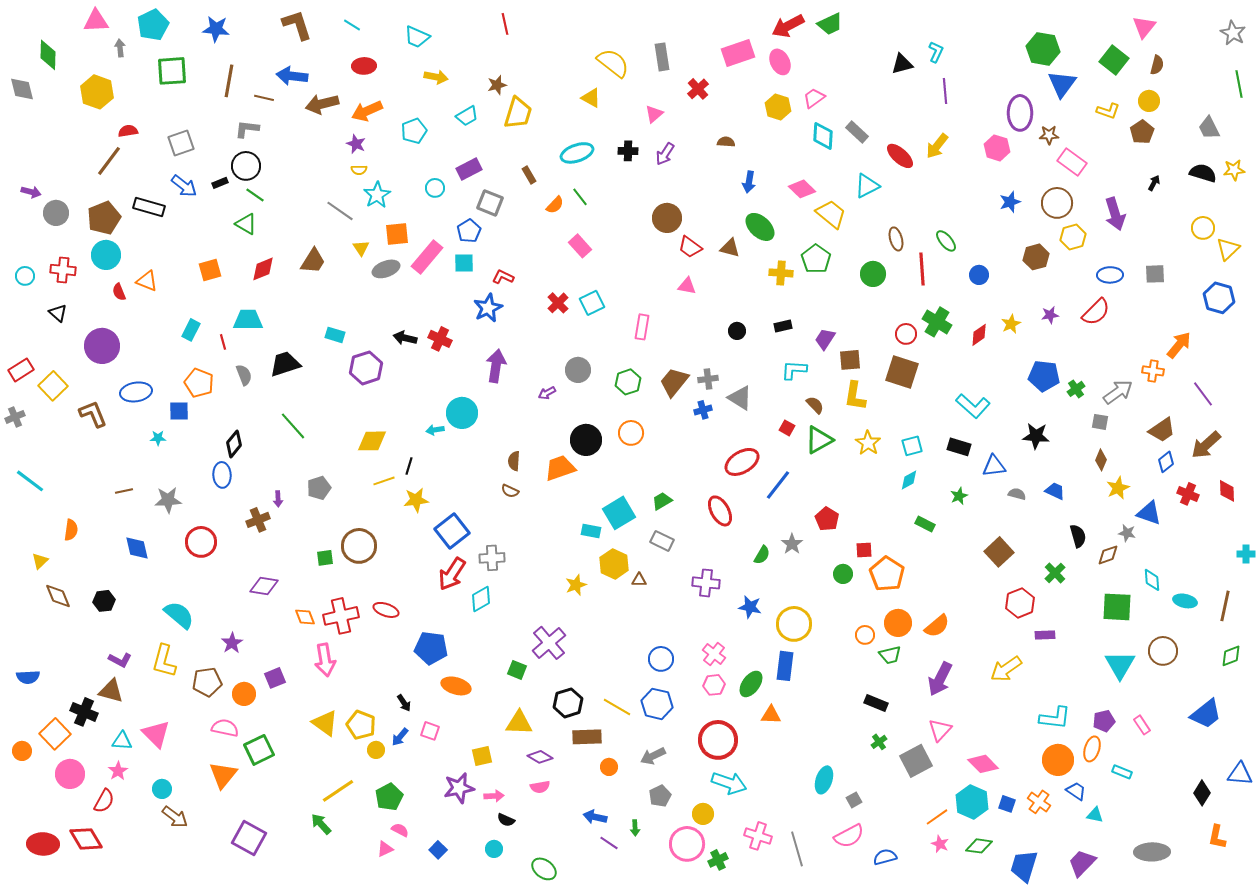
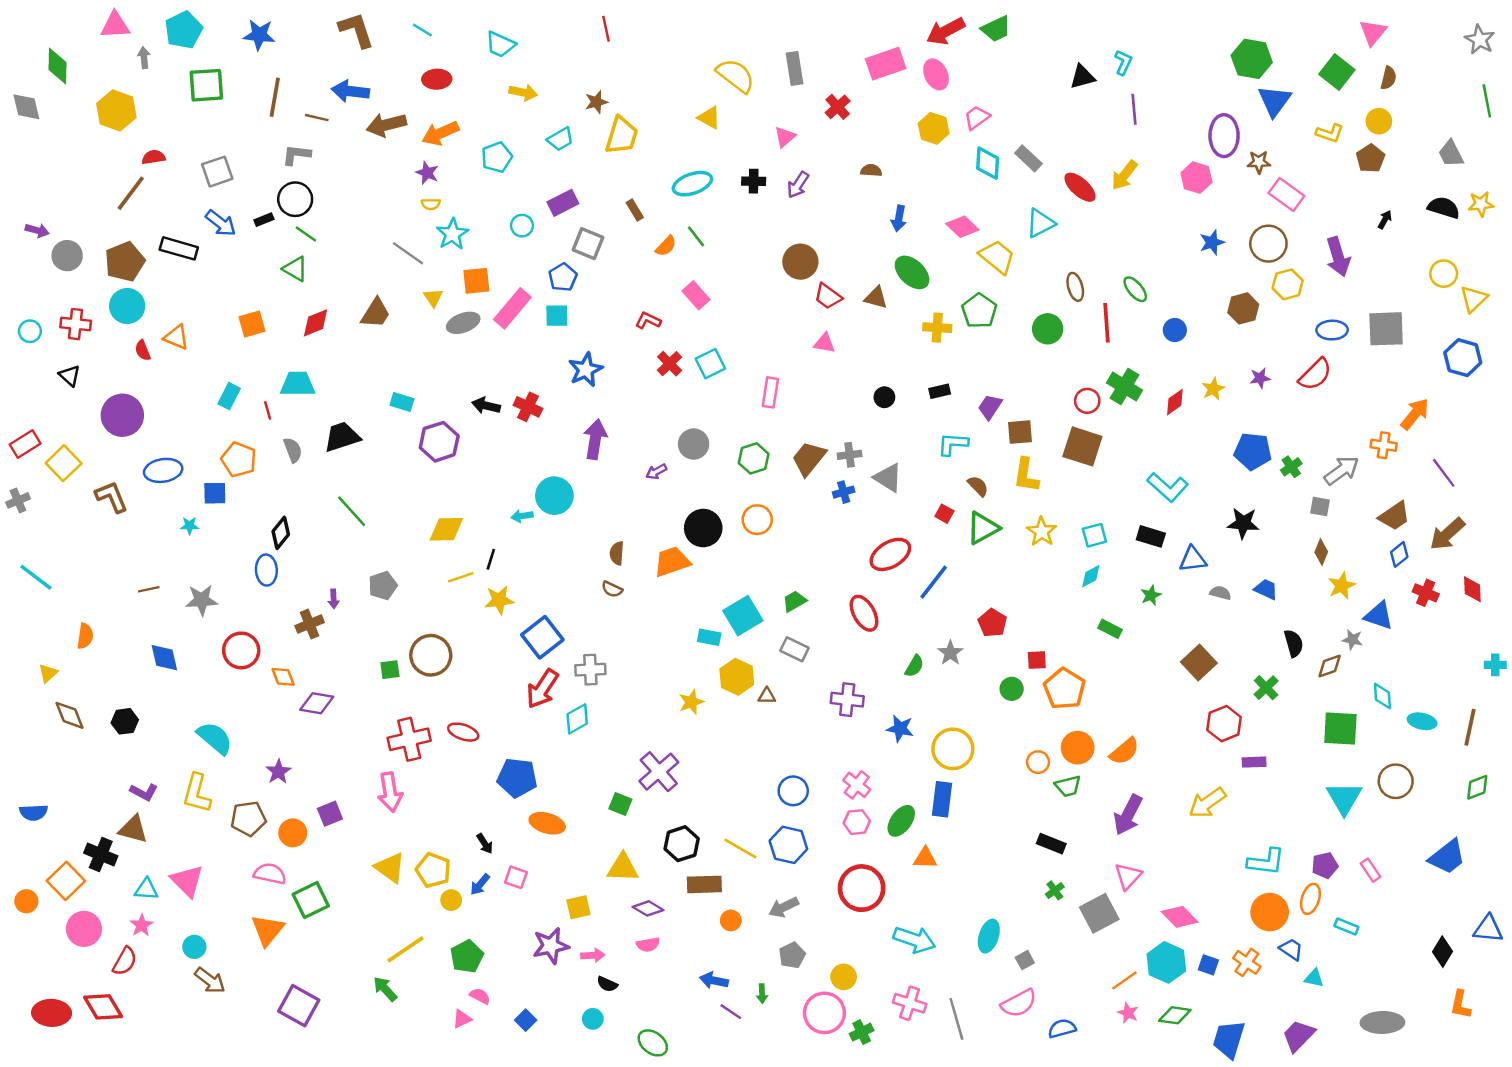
gray square: (1155, 274) -> (1386, 329), size x1.6
red L-shape: (503, 277) -> (648, 320), moved
orange diamond: (305, 617) -> (283, 677), moved
cyan arrow: (729, 783) -> (914, 940), moved

